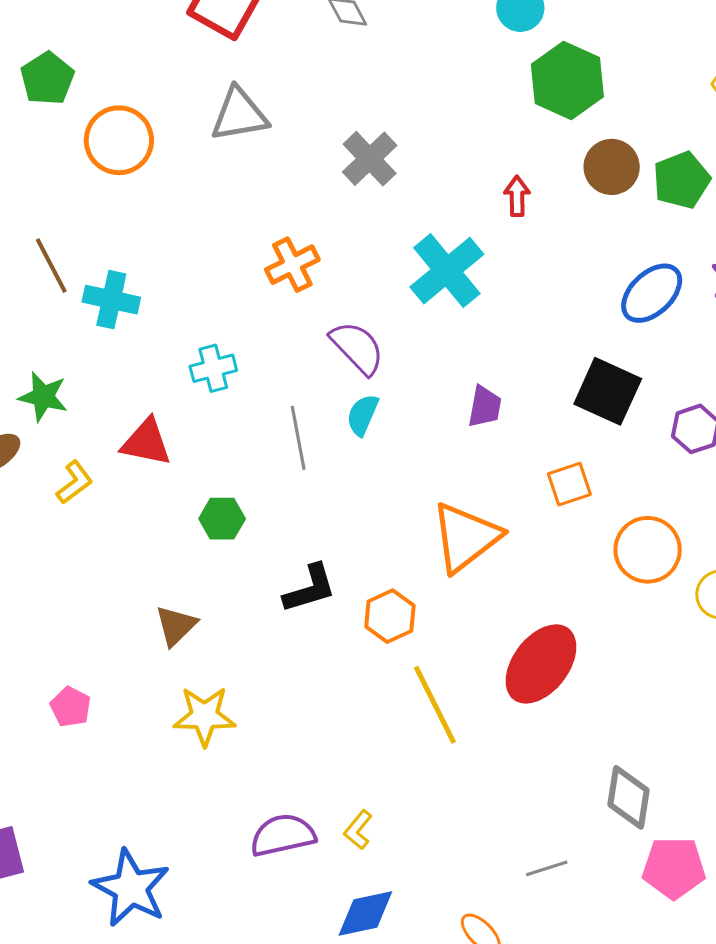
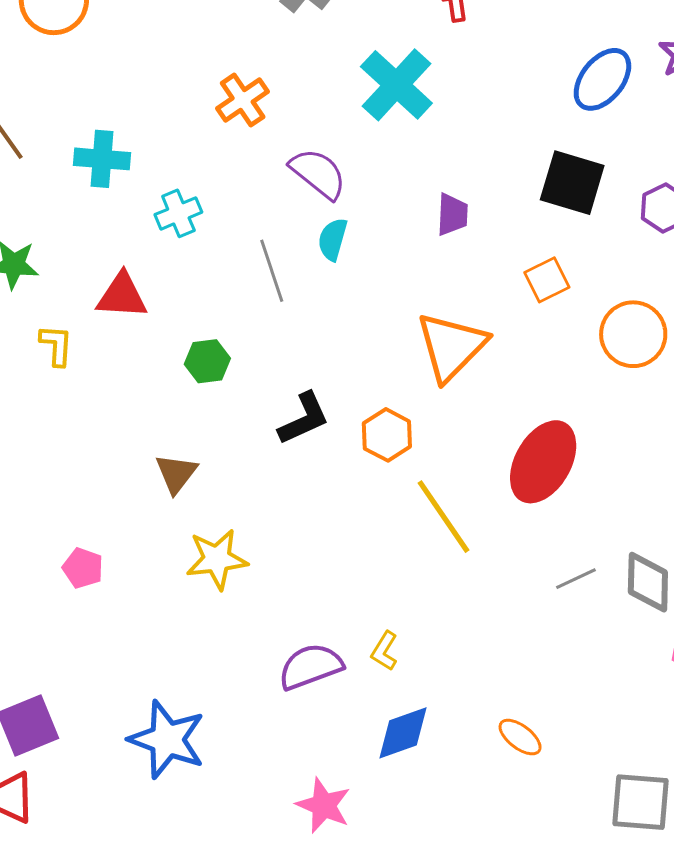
cyan cross: (111, 300) -> (102, 159), moved
yellow L-shape: (74, 482) -> (56, 345), turned -42
gray line: (547, 868) -> (576, 579), moved

